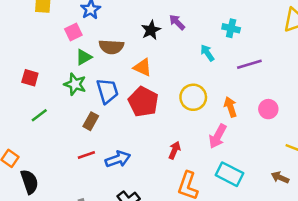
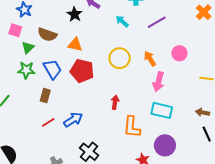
pink square: (73, 32) -> (15, 30), turned -32
brown semicircle: (111, 47) -> (47, 35), turned 30
pink arrow: (218, 136) -> (158, 82), moved
brown arrow: (280, 177) -> (202, 112), moved

